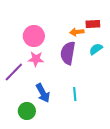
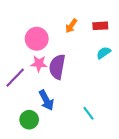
orange arrow: (77, 32) -> (71, 26), moved, turned -48
purple semicircle: (68, 53) -> (57, 67), moved
cyan line: (75, 94) -> (88, 113), moved, turned -32

